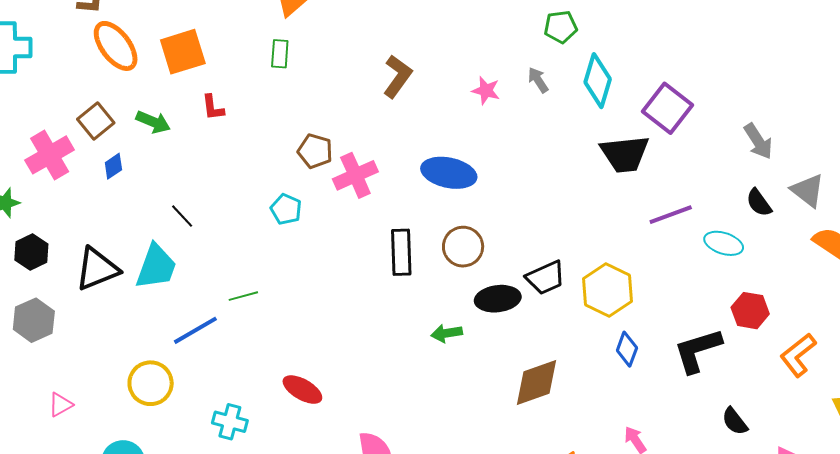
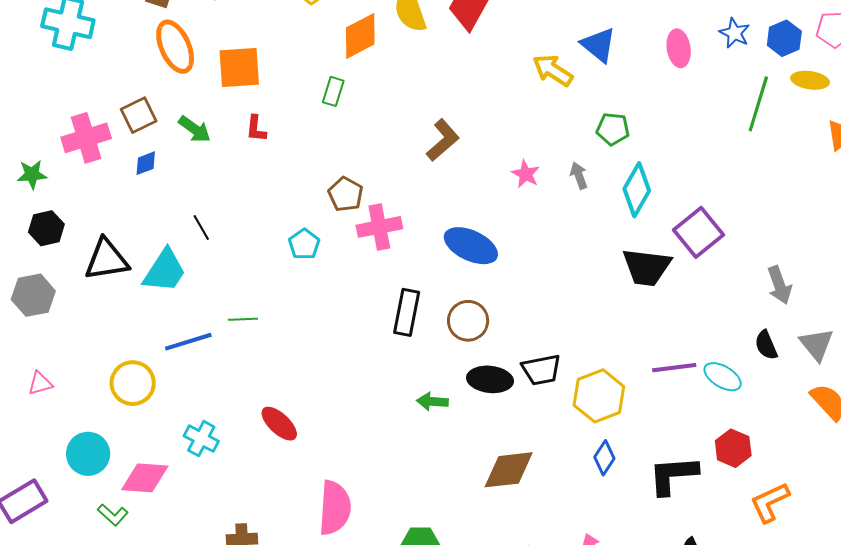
purple line: (671, 215) -> (674, 368), moved

